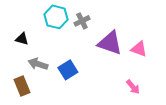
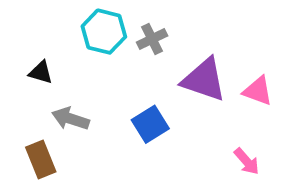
blue square: (68, 70) -> (150, 124), moved

